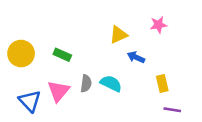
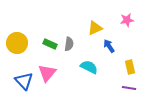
blue arrow: (136, 57) -> (109, 46), turned 32
gray semicircle: (86, 83) -> (69, 44), moved
purple line: (172, 110) -> (129, 88), moved

